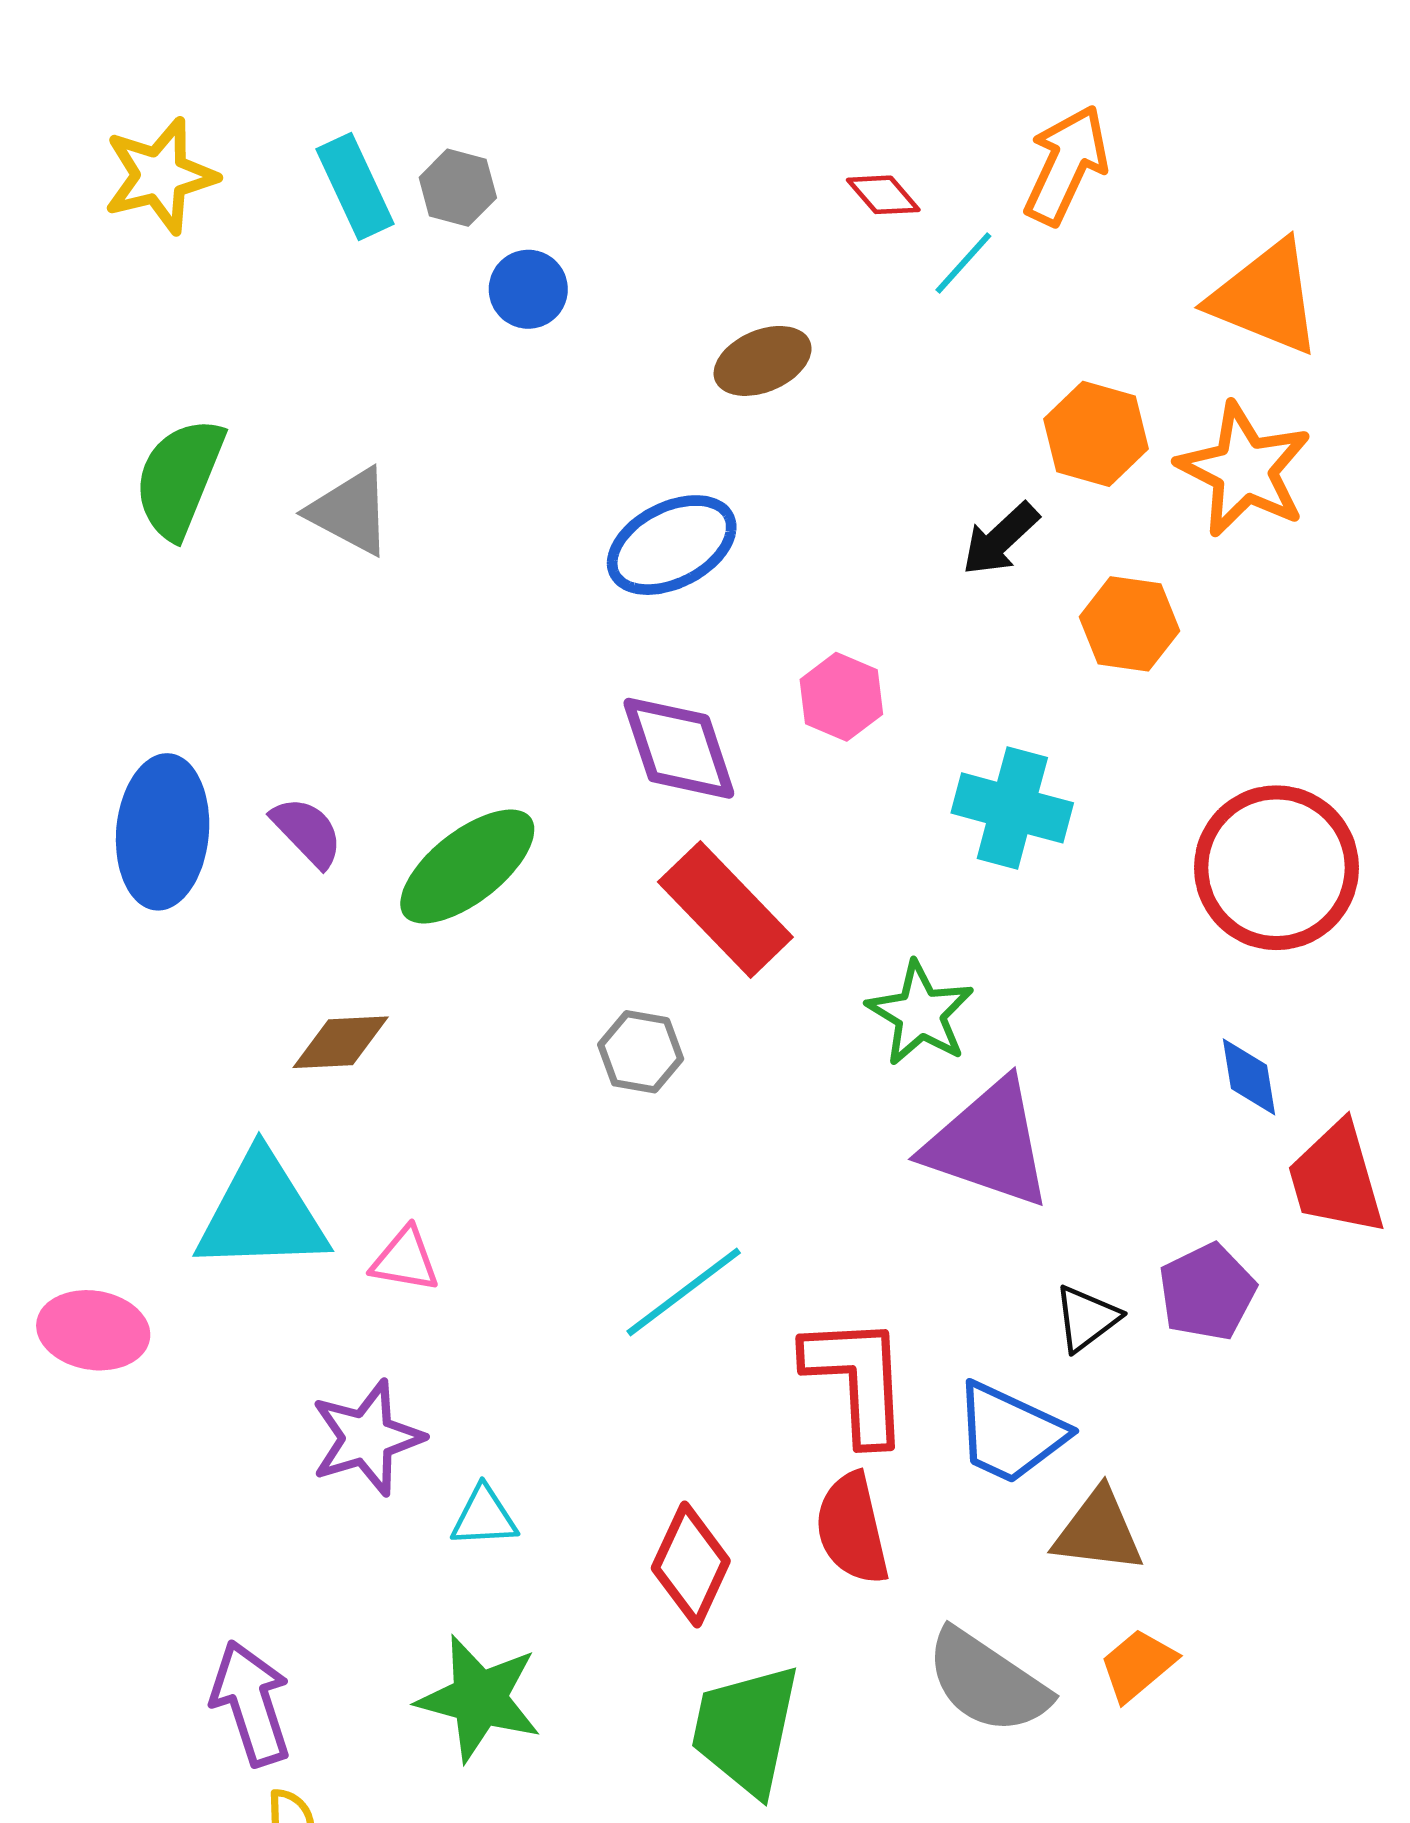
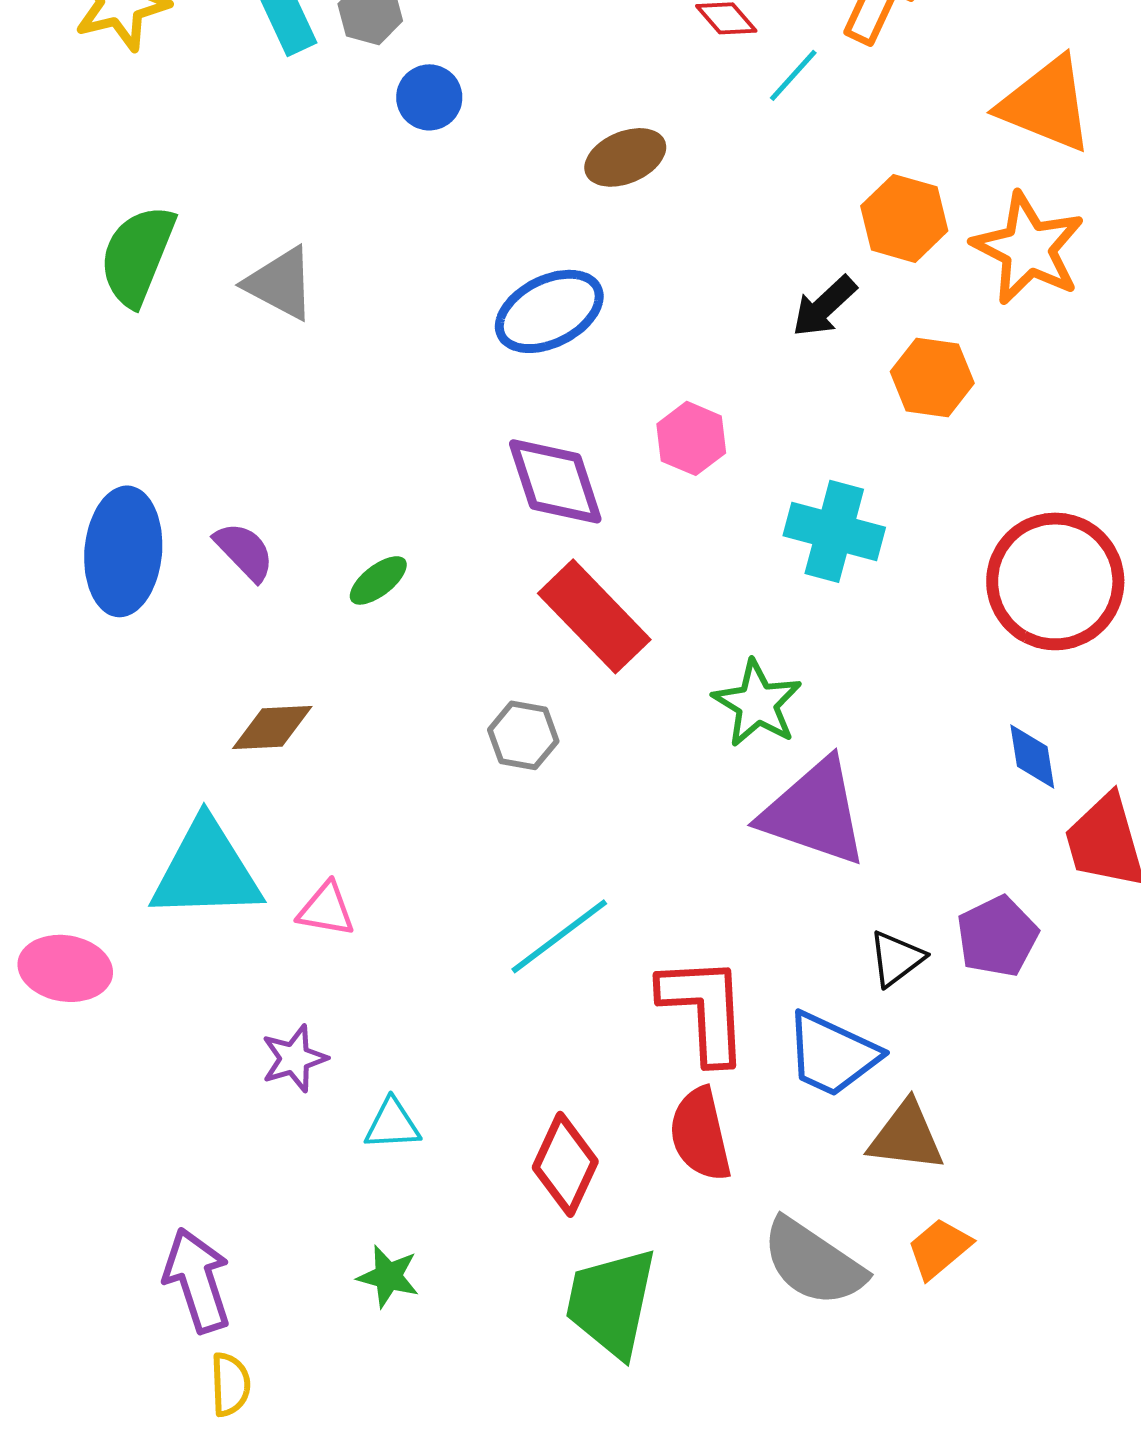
green ellipse: (467, 867) -> (378, 580), size x0.5
purple star: (367, 1438) -> (294, 1058), size x0.7
green star: (479, 1698) -> (388, 1276), size x0.6

